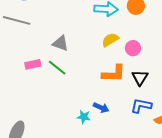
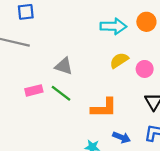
orange L-shape: (114, 74) -> (104, 108), moved
blue arrow: (101, 108) -> (121, 137), moved

